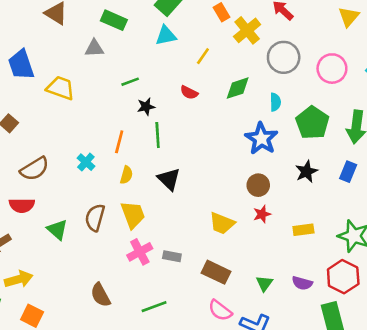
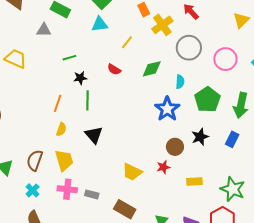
cyan cross: (86, 162) -> (33, 190), moved
brown circle: (258, 185) -> (175, 147), moved
pink cross: (140, 252) -> (67, 189), turned 30

